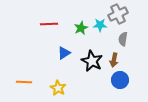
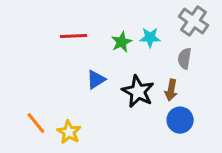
gray cross: (118, 14) -> (194, 21), moved, turned -30
orange line: (24, 82) -> (36, 123), turned 49
yellow star: (58, 88) -> (69, 132), moved

